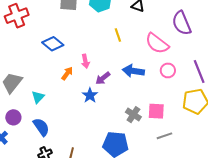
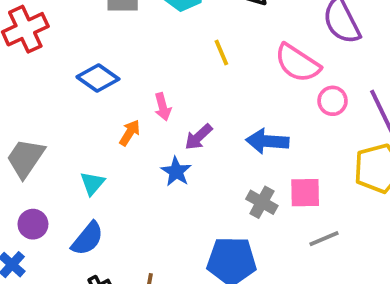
pink circle: (168, 70) -> (333, 101), moved
blue arrow: (133, 71) -> (267, 141), moved
cyan triangle: (38, 97) -> (92, 183), moved
blue semicircle: (41, 127) -> (87, 239), turned 78

